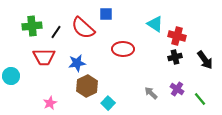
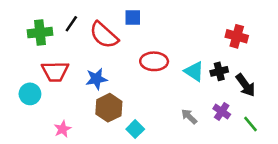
cyan triangle: (155, 24) -> (194, 71), moved
black line: (56, 32) -> (71, 24), moved
red cross: (177, 36) -> (237, 36), moved
black arrow: (205, 60) -> (246, 85), moved
cyan circle: (11, 76) -> (30, 94), moved

